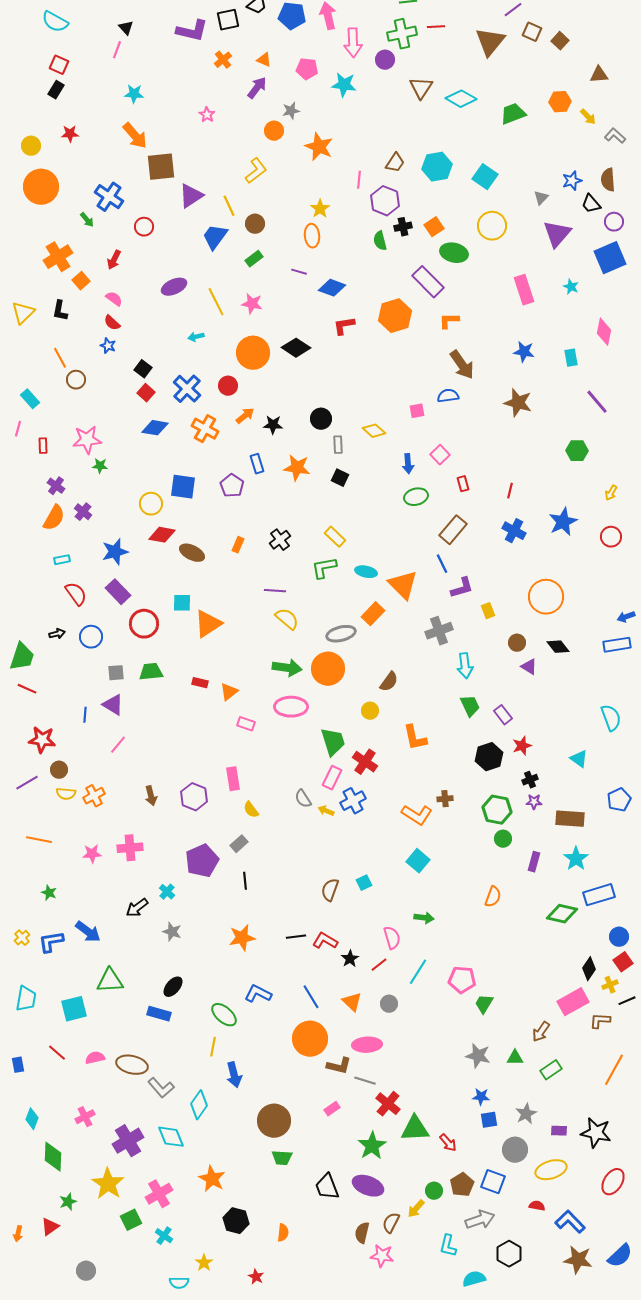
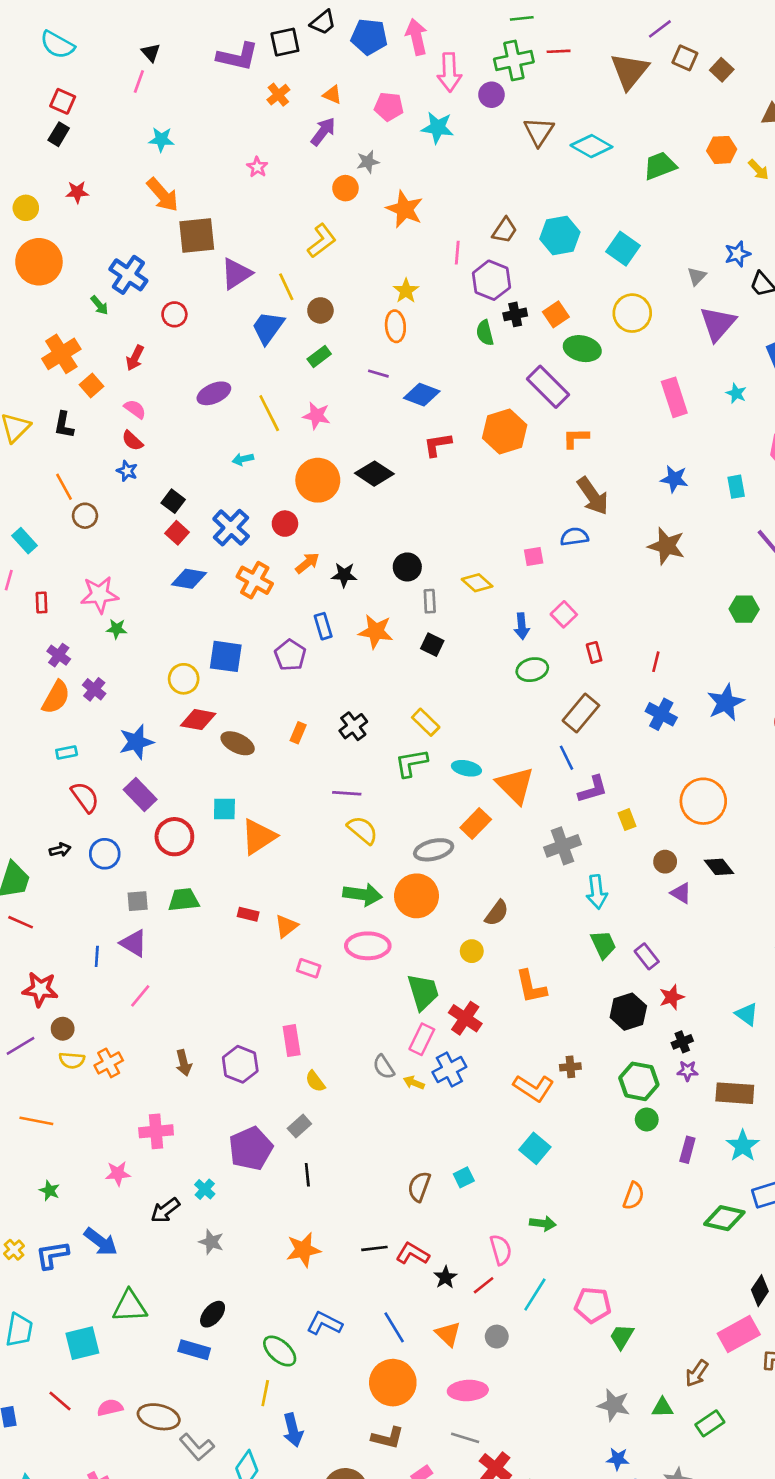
pink star: (92, 854) -> (118, 1173), moved
brown L-shape: (339, 1066) -> (388, 1438), moved

